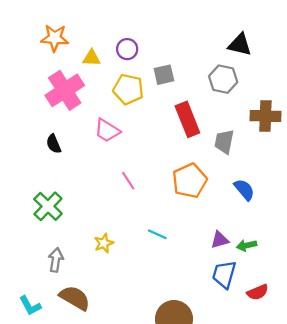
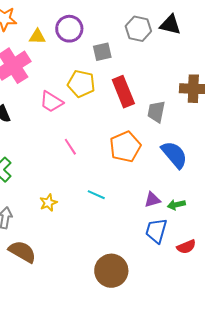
purple circle: (127, 49) -> (69, 29), size x1.4
gray hexagon: (223, 79) -> (138, 29), moved
yellow pentagon: (128, 89) -> (81, 84), moved
blue semicircle: (244, 190) -> (174, 155), size x1.4

